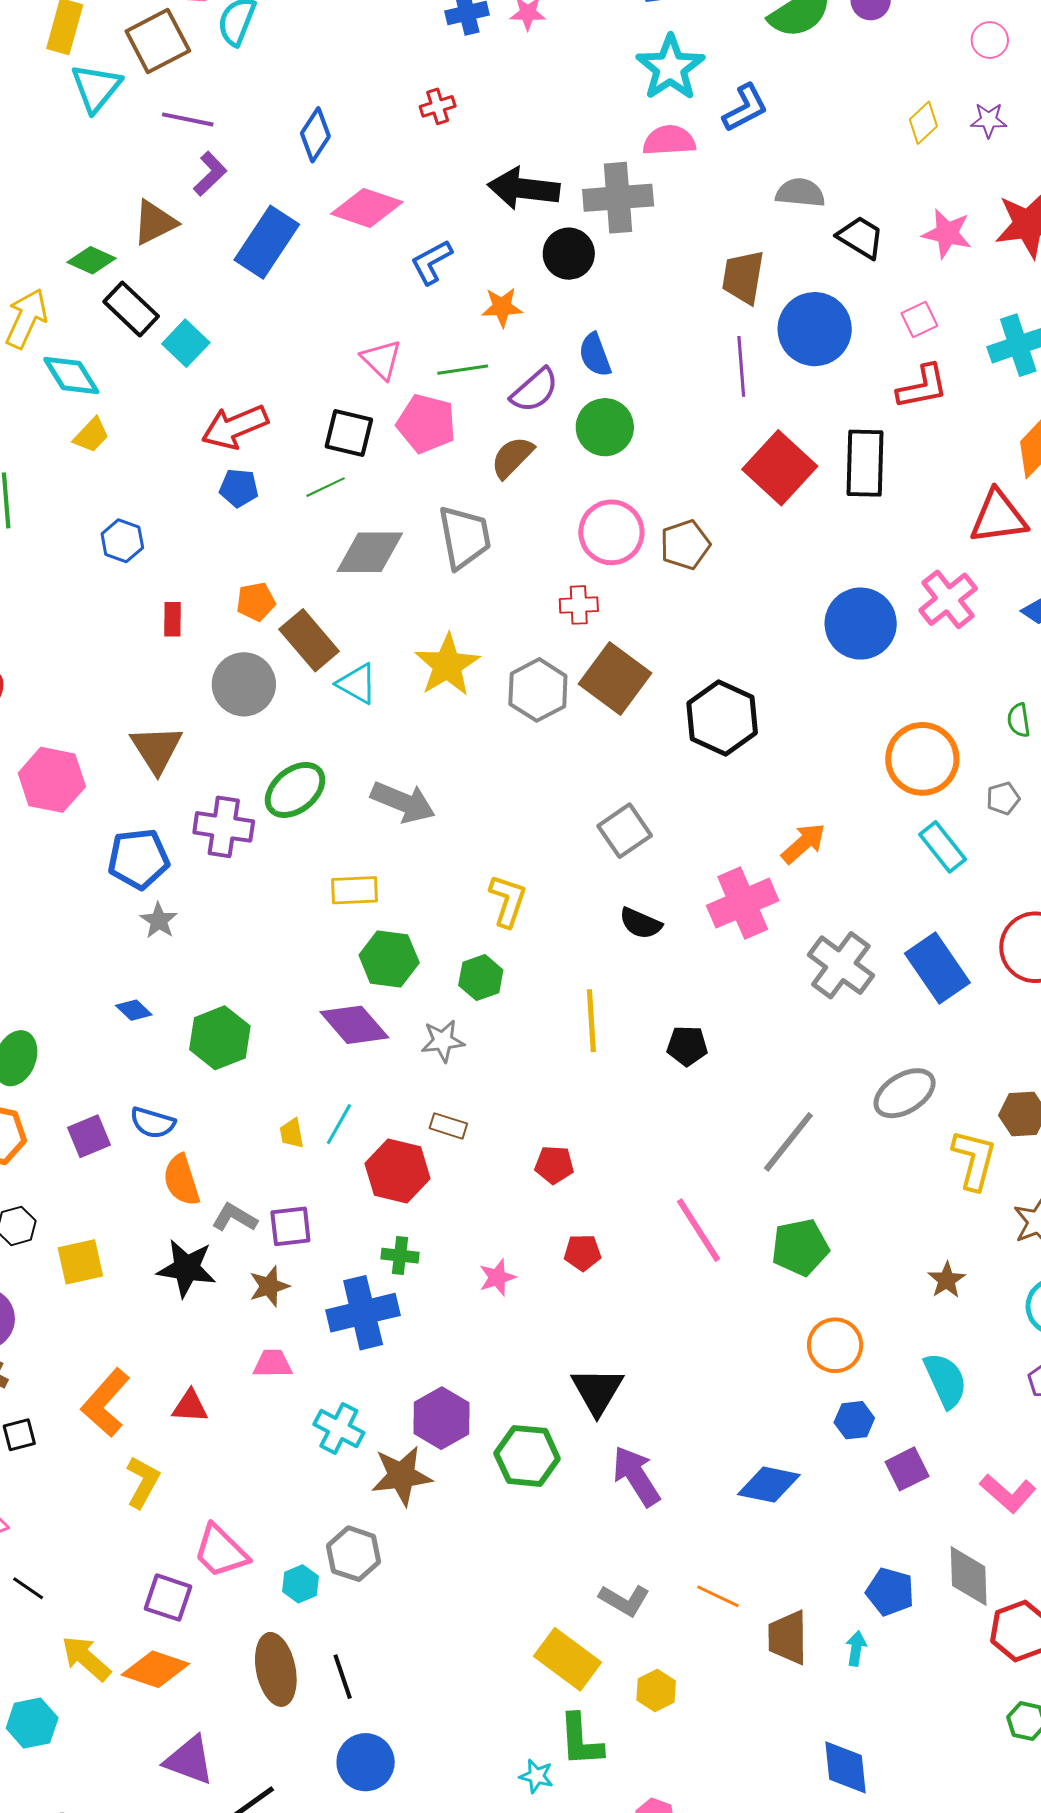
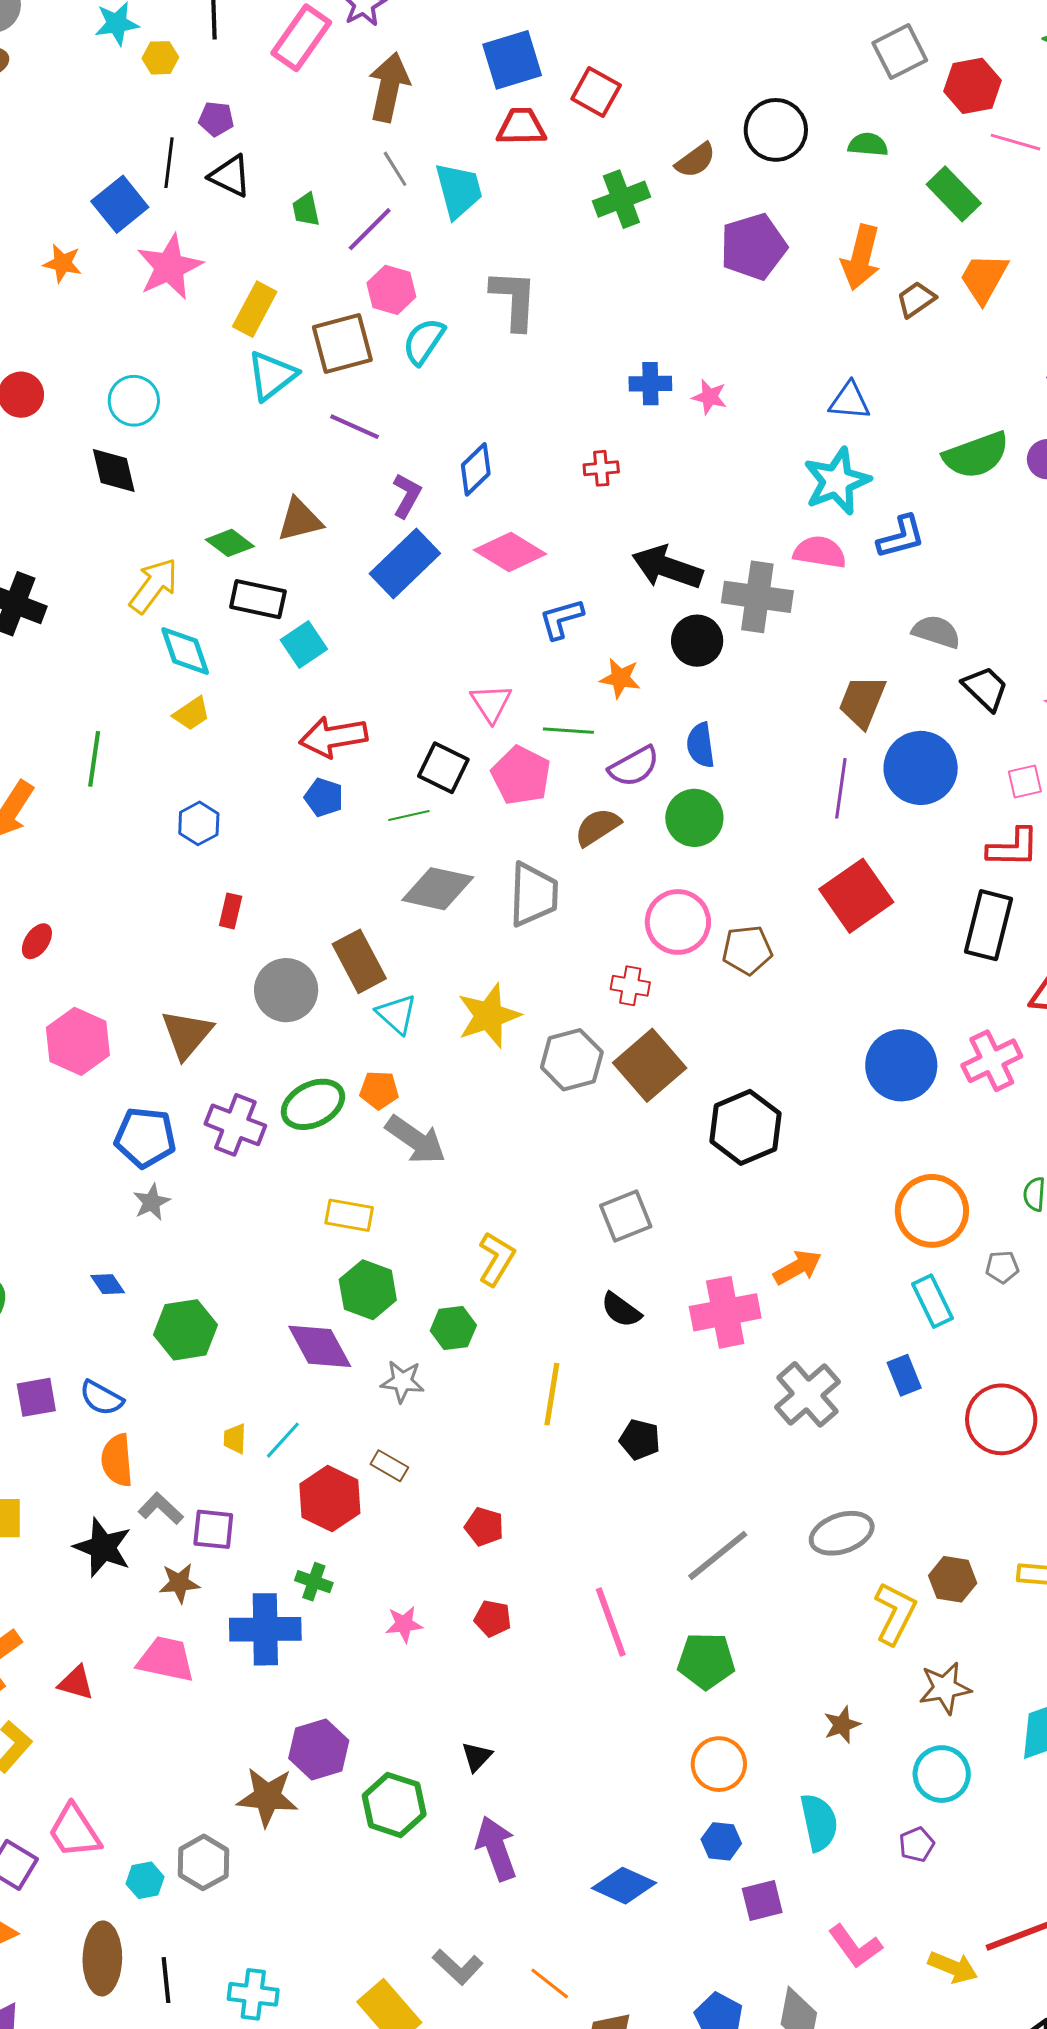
purple L-shape: (210, 174) -> (407, 495), moved, turned -30
black rectangle: (131, 309) -> (258, 599), turned -44
black rectangle: (865, 463) -> (989, 925), moved
orange pentagon: (256, 602) -> (379, 1090), moved
blue rectangle: (937, 968) -> (904, 1375), moved, size x0.6
pink trapezoid: (273, 1364) -> (166, 1659), size x1.5
black triangle: (597, 1391) -> (477, 1757), size x0.6
cyan cross: (339, 1428) -> (253, 1994), moved, turned -33

